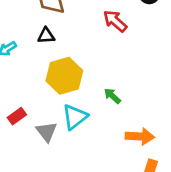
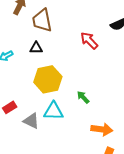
cyan triangle: (75, 117) -> (53, 111), turned 35
gray triangle: (47, 132) -> (31, 121), turned -30

